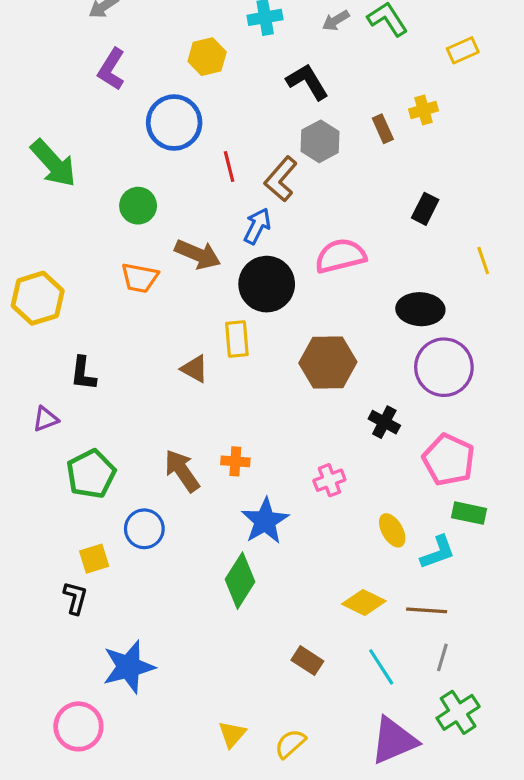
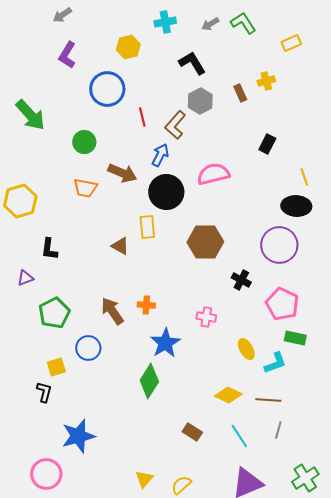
black ellipse: (420, 309) -> (296, 206), moved
pink cross: (329, 480) -> (206, 317), turned 30
green cross: (458, 712) -> (305, 478), moved

